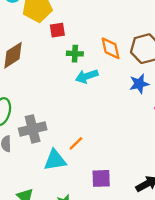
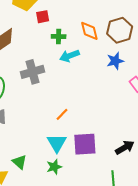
gray cross: (33, 129) -> (33, 72), moved
cyan triangle: (55, 160) -> (57, 143), moved, turned -50
purple square: (101, 178) -> (85, 144), size x1.4

